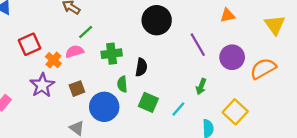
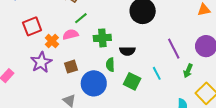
purple line: (198, 45) -> (174, 49), moved
black semicircle: (141, 67) -> (127, 51), turned 77
green arrow: (201, 86) -> (188, 71), moved
cyan line: (178, 109) -> (157, 73), moved, turned -72

